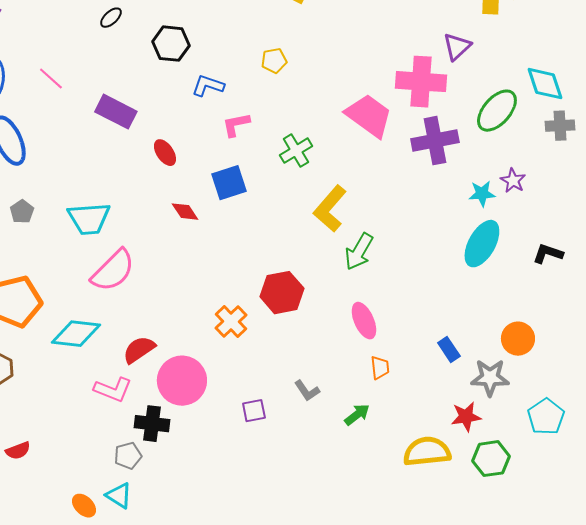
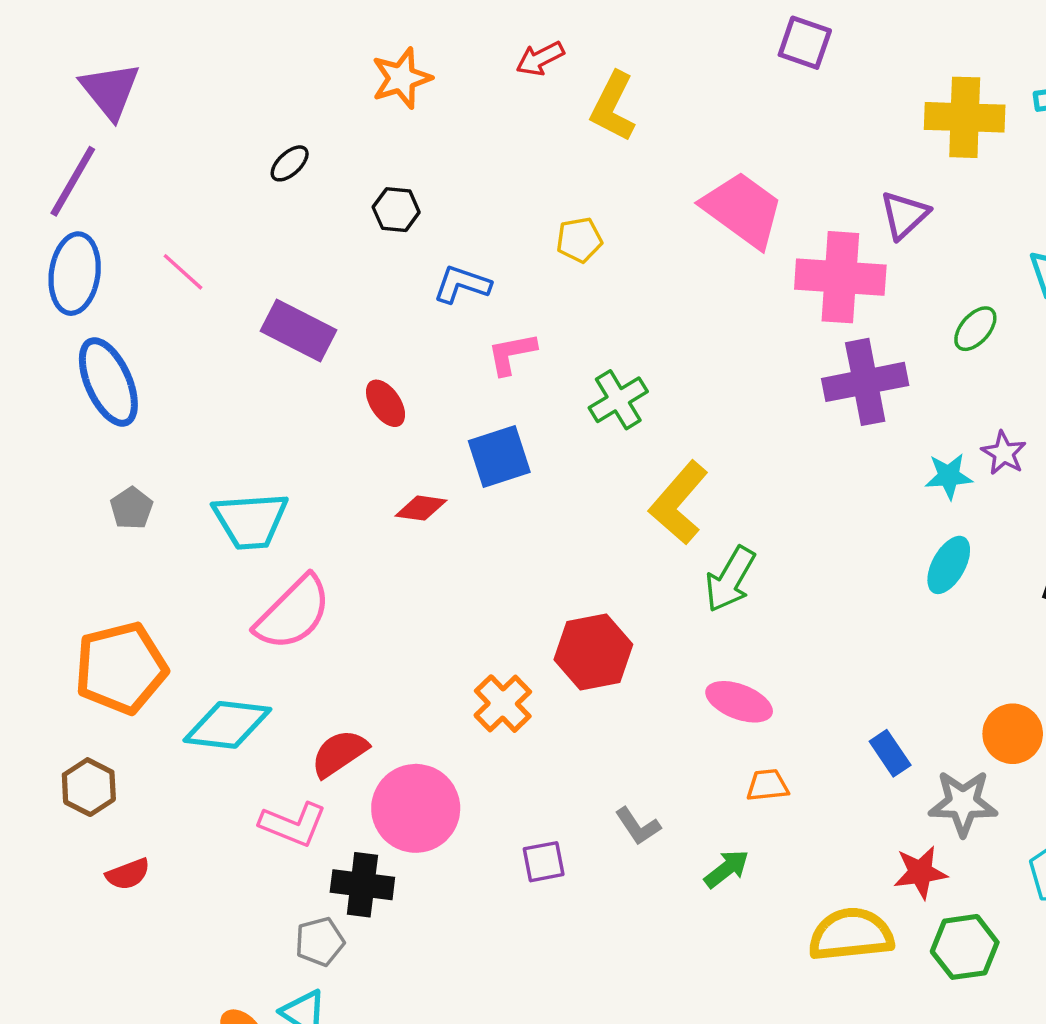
black hexagon: (171, 44) -> (396, 210), size x0.7
green ellipse: (497, 111) -> (975, 329), size x0.6
pink trapezoid: (369, 116) -> (743, 210), moved
red diamond: (185, 212) -> (421, 508), turned -48
cyan ellipse: (482, 244) -> (949, 565), size x0.7
pink ellipse: (364, 321) -> (739, 702), turned -45
orange trapezoid: (380, 368) -> (767, 785), turned -90
red semicircle: (18, 451) -> (128, 874), moved

